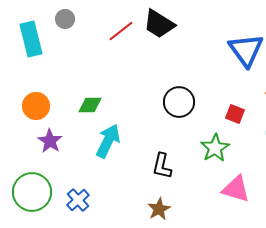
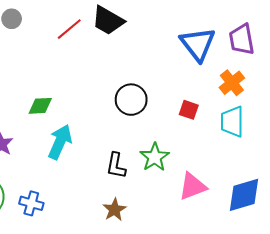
green star: (215, 148) -> (155, 157), moved
pink triangle: (236, 189) -> (192, 186), turned -36
blue cross: (78, 200) -> (31, 203), turned -30

